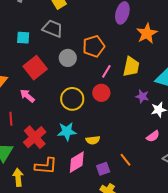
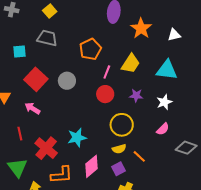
gray circle: (68, 58) -> (67, 81), moved
yellow trapezoid: (131, 67) -> (131, 64), turned 30
purple star: (142, 96) -> (136, 96), moved
yellow circle: (72, 99) -> (122, 125), moved
yellow semicircle: (93, 140) -> (119, 149), moved

